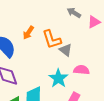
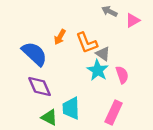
pink semicircle: (81, 70) -> (122, 75), turned 70
cyan star: (58, 78) -> (98, 70), moved

